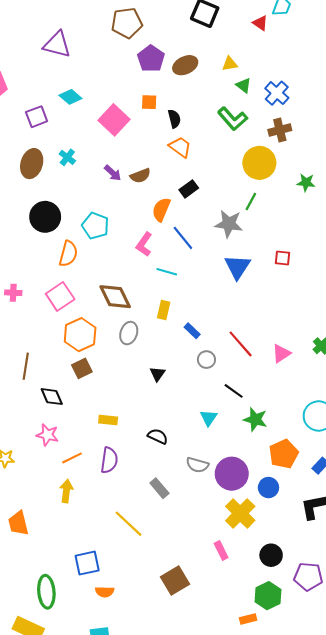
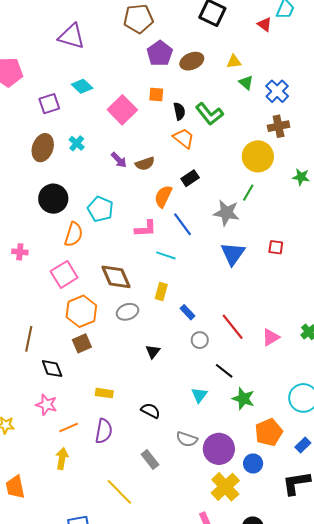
green L-shape: (233, 119) -> (209, 114), moved
pink L-shape: (144, 244) -> (146, 229), turned -130
pink cross: (13, 293) -> (20, 252), moved
gray ellipse: (129, 333) -> (127, 312), turned 50

